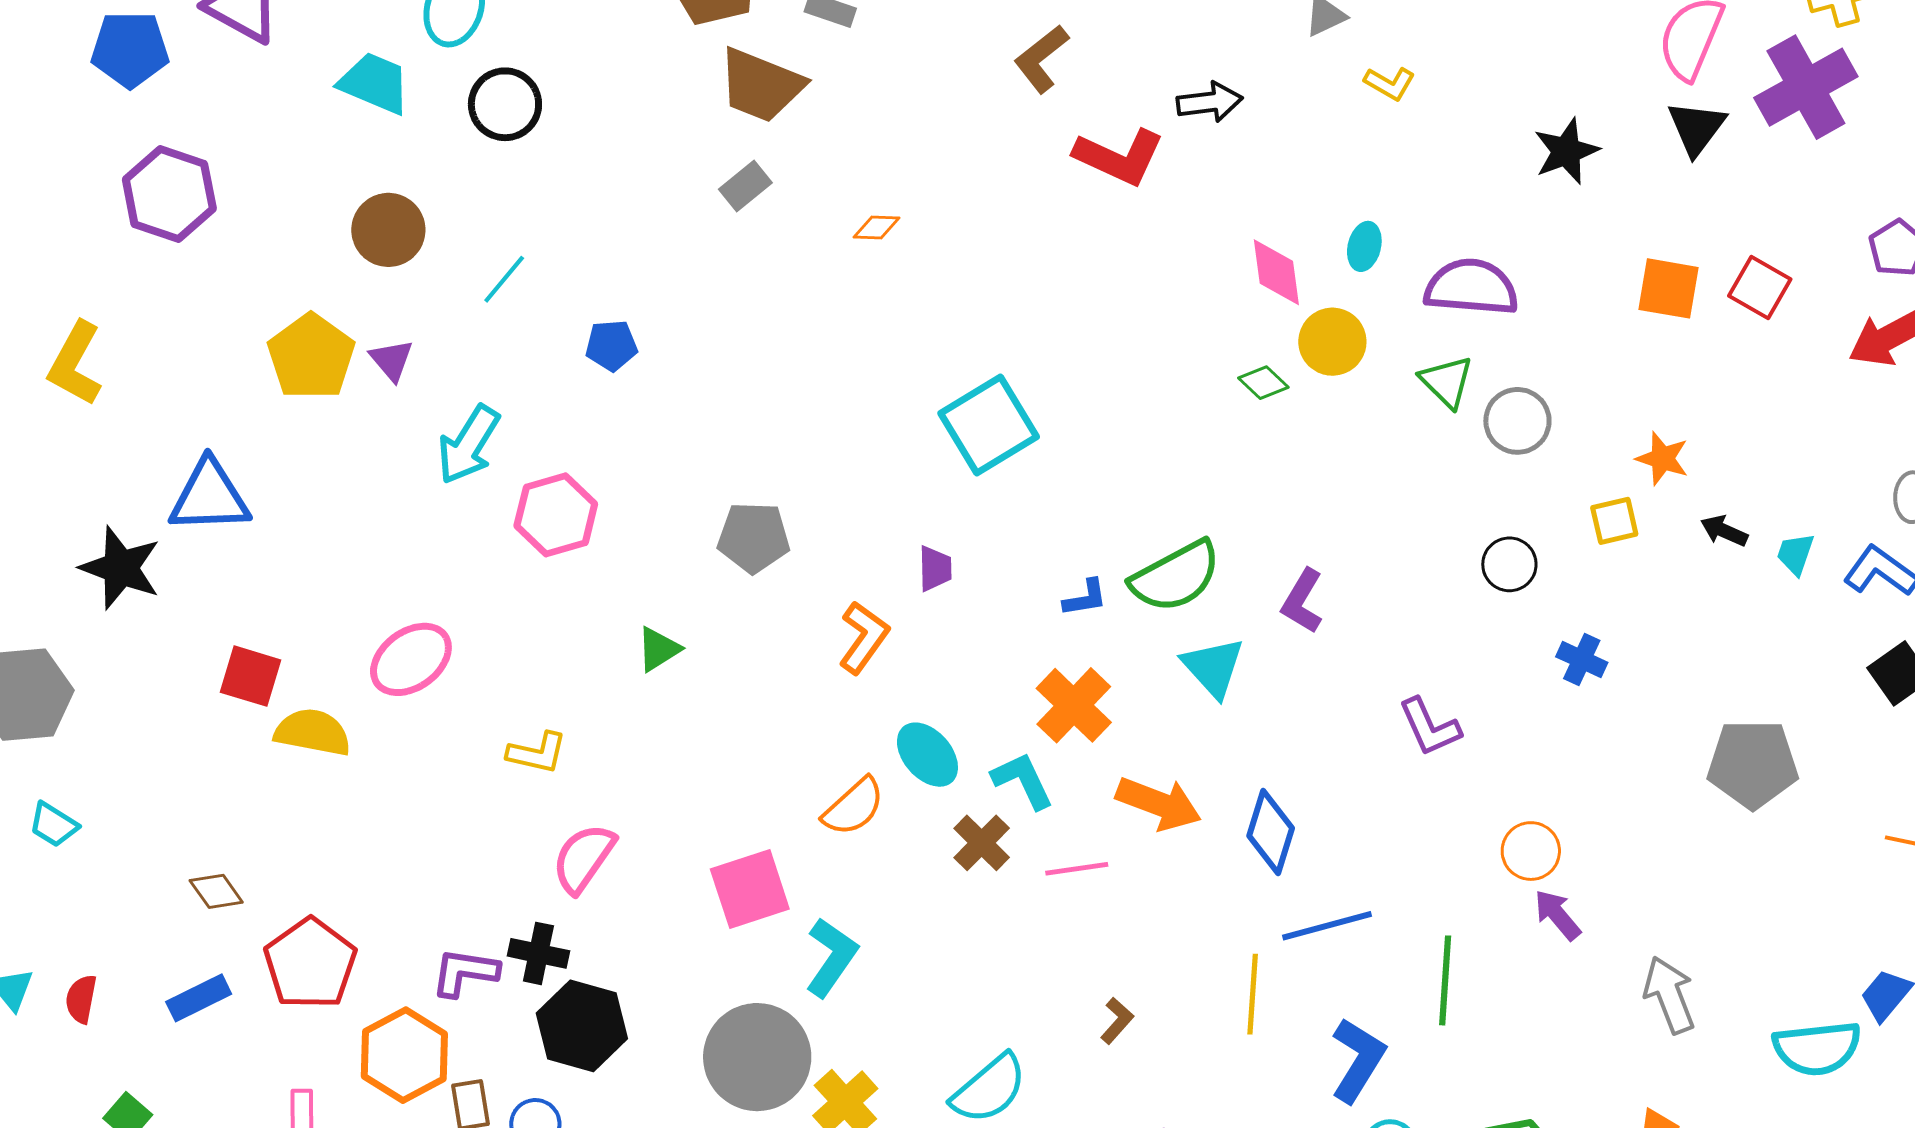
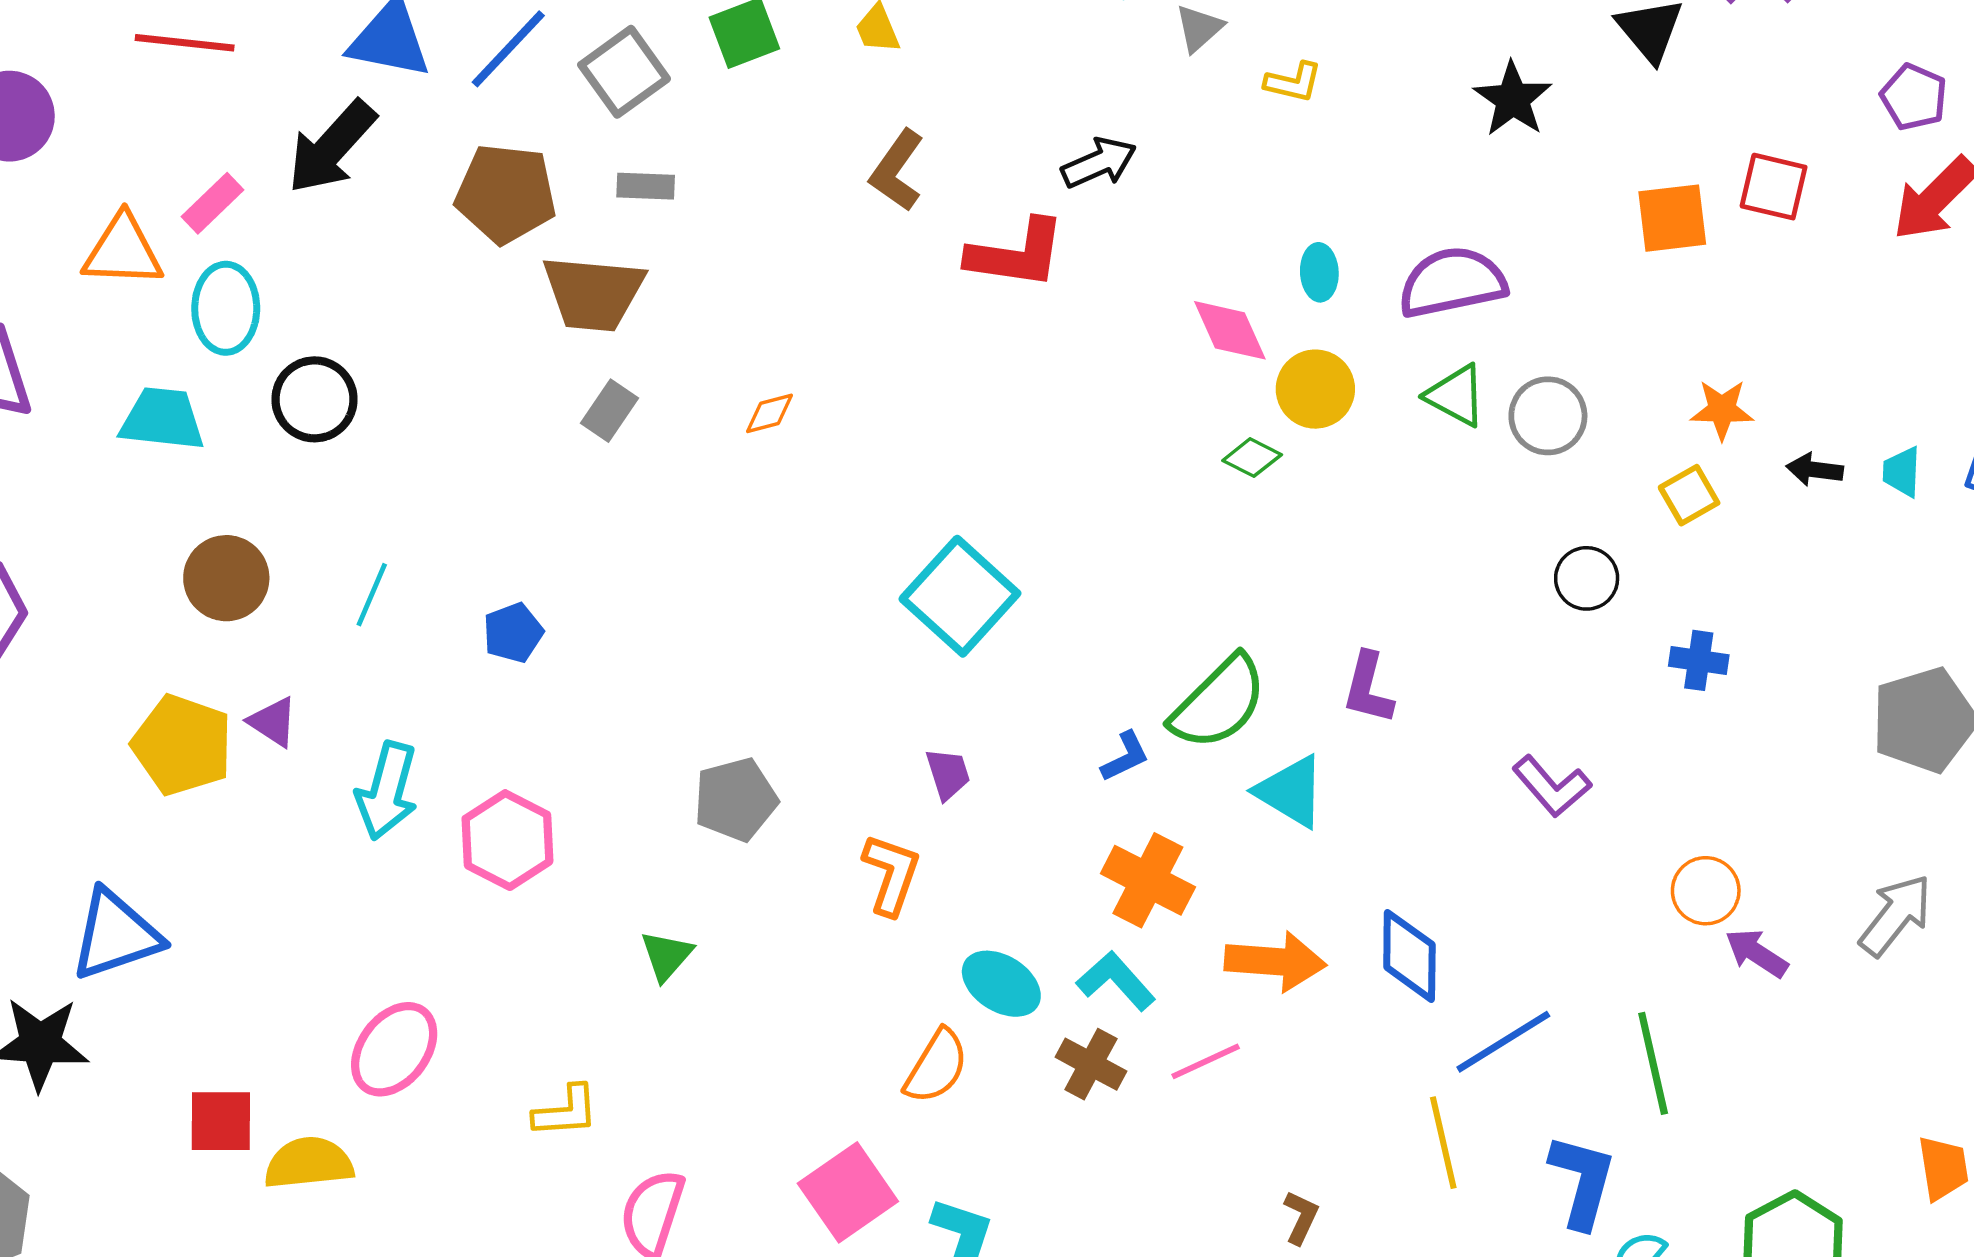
gray arrow: (1669, 995) -> (1896, 915), moved, turned 76

